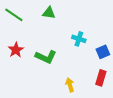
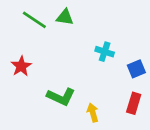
green line: (14, 15) -> (34, 20), moved
green L-shape: (46, 57) -> (61, 97), moved

